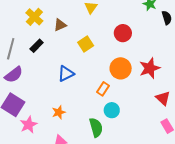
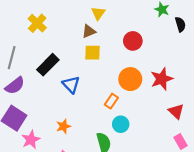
brown triangle: (60, 25) -> (89, 31), moved
yellow square: (86, 44) -> (93, 53), turned 35
black rectangle: (37, 46) -> (48, 65), moved, size x1.5
blue triangle: (66, 74) -> (71, 85), turned -48

